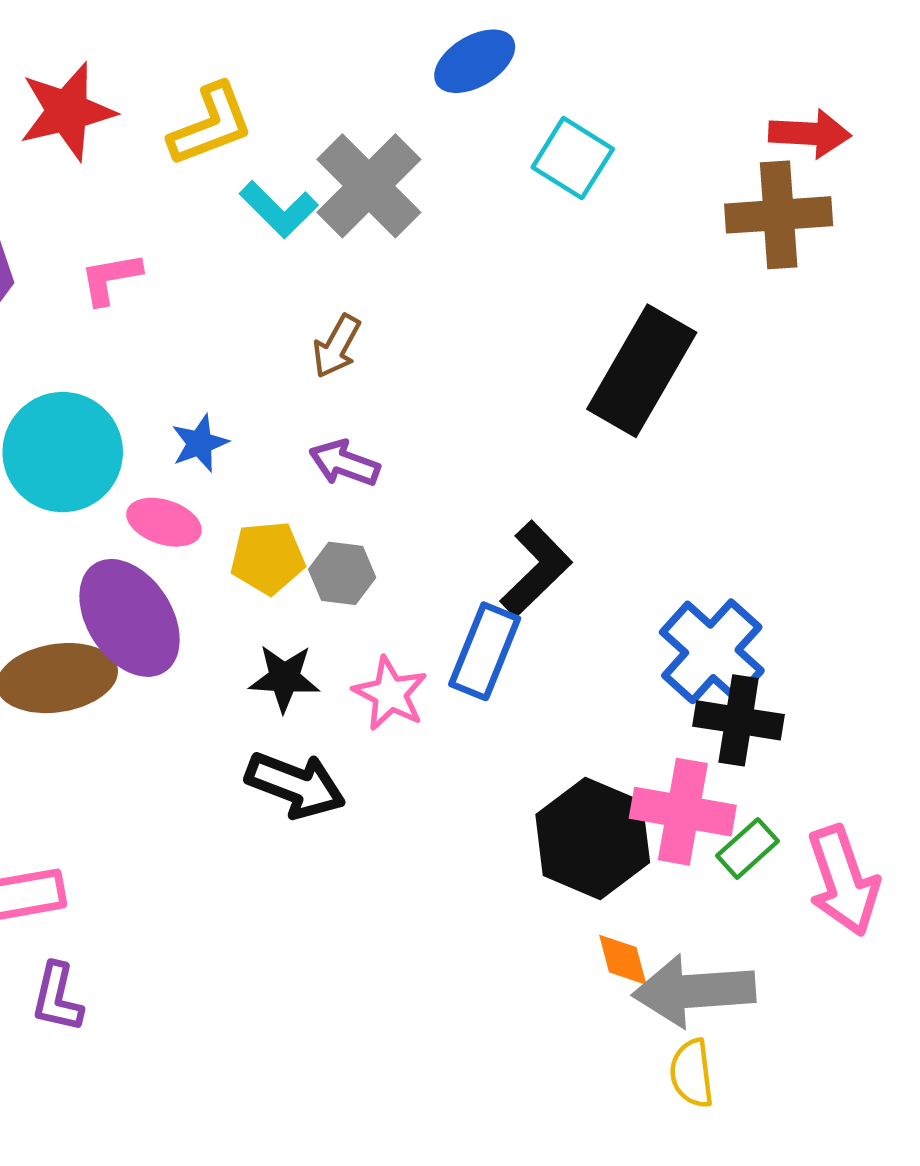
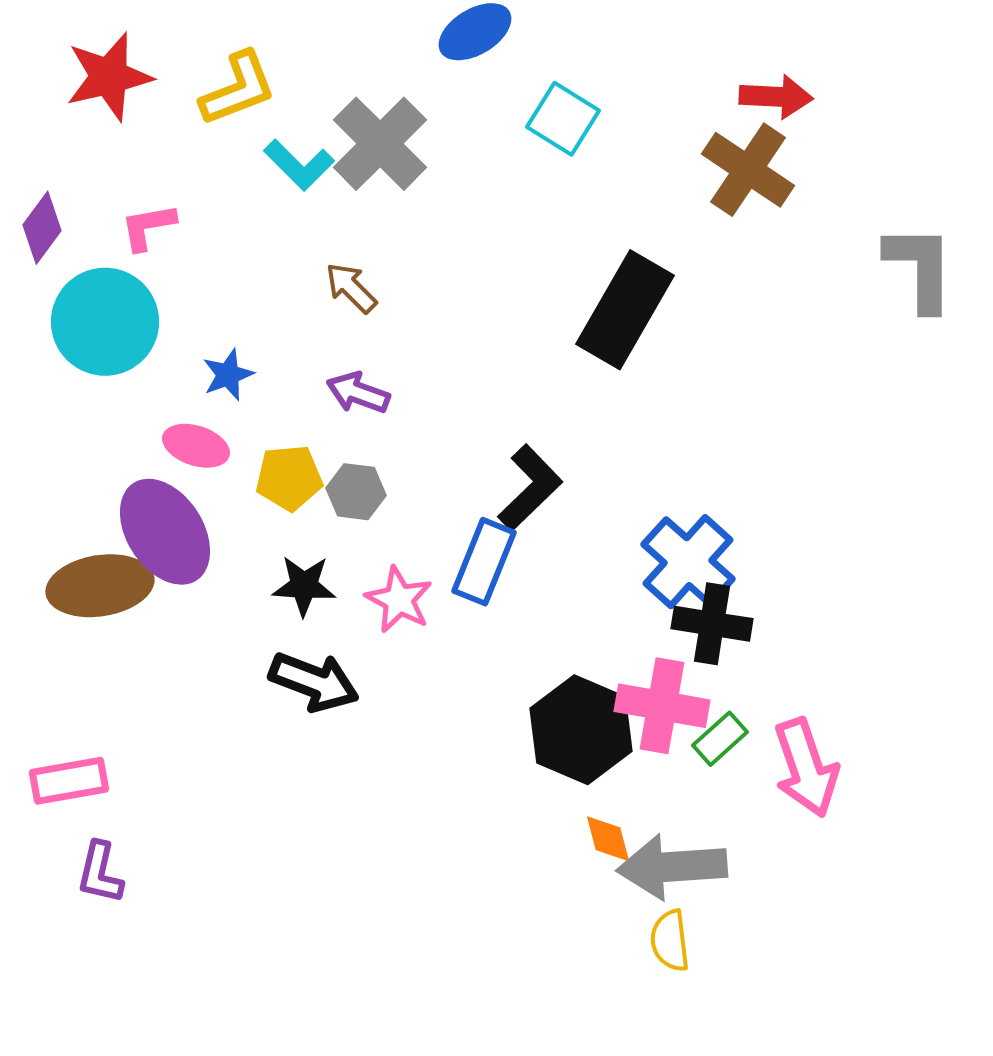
brown cross: (779, 215) -> (748, 170), turned 38
brown arrow: (337, 346) -> (351, 288), turned 106
cyan circle: (63, 452) -> (105, 322), moved

